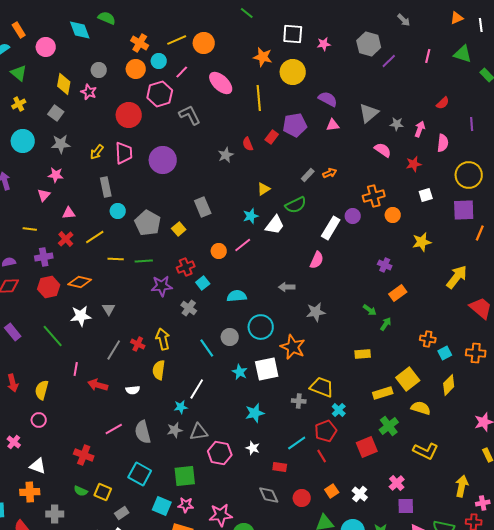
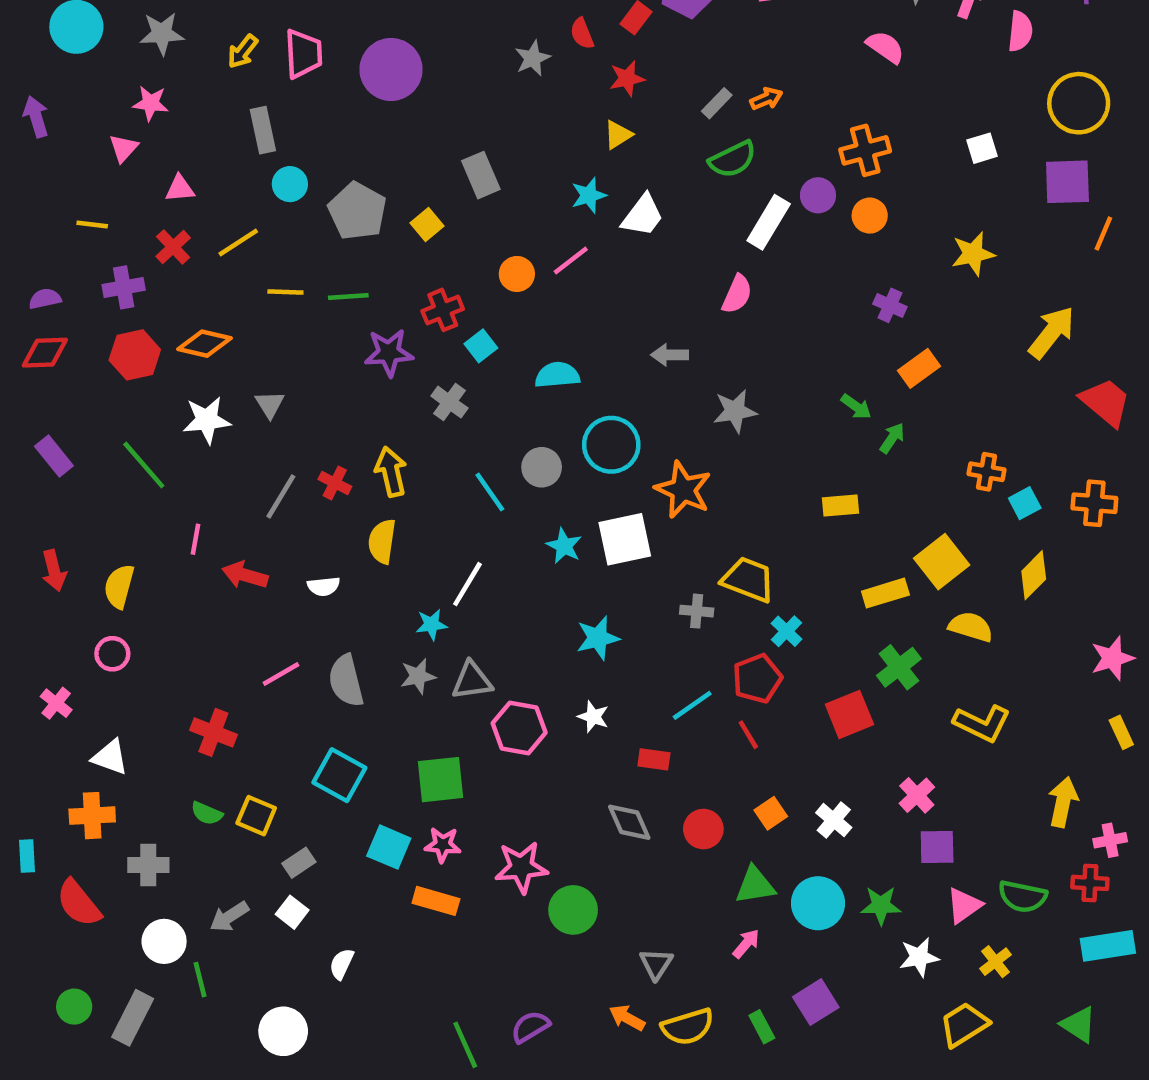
red star: (414, 164) -> (627, 78), moved
green semicircle: (296, 205) -> (733, 159), moved
orange circle: (393, 215) -> (870, 216), moved

